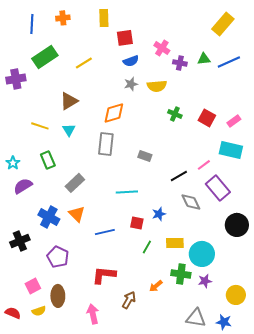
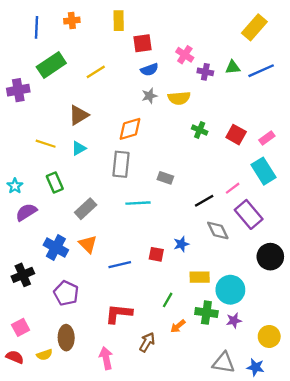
cyan triangle: (69, 130) -> (79, 148), turned 32
cyan rectangle: (231, 150) -> (263, 171), turned 45
cyan line: (127, 192) -> (138, 203), moved
green line: (147, 247) -> (168, 300), moved
pink square: (33, 286) -> (21, 327), moved

